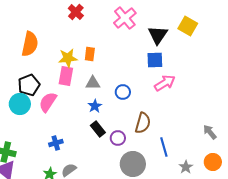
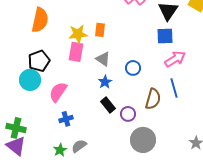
gray triangle: (93, 83) -> (103, 59), turned 35
pink semicircle: (48, 102) -> (58, 92), moved
blue line: (164, 147) -> (174, 88), moved

